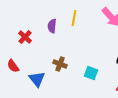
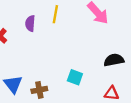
brown cross: (60, 64) -> (39, 90), moved, turned -32

